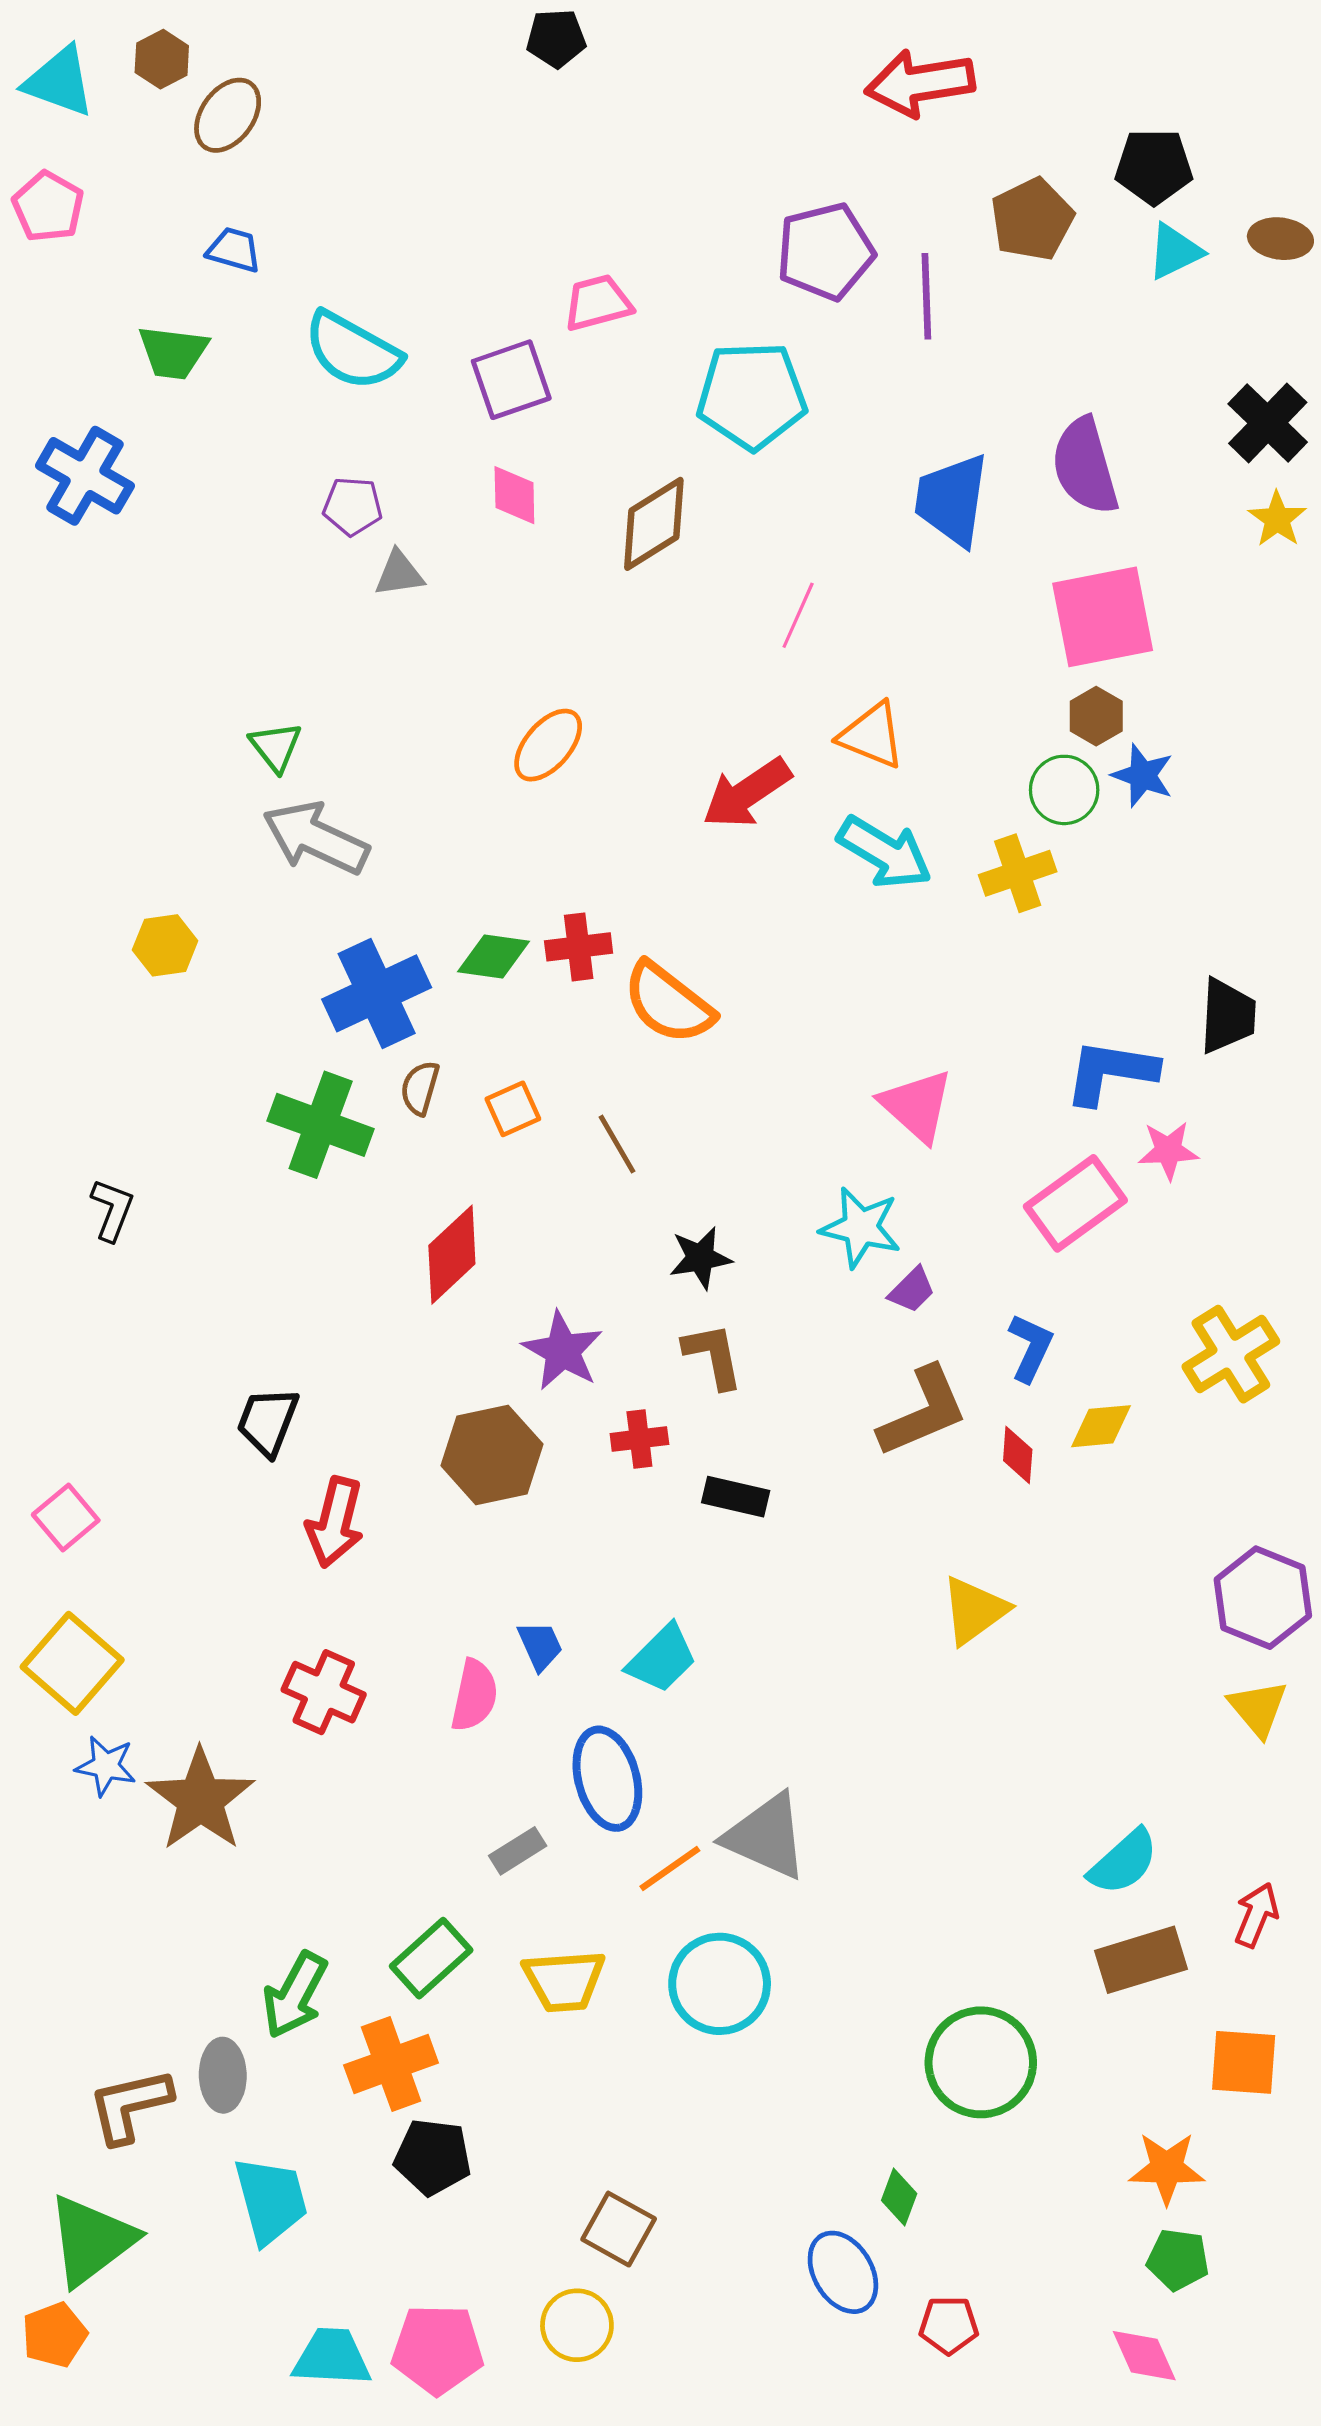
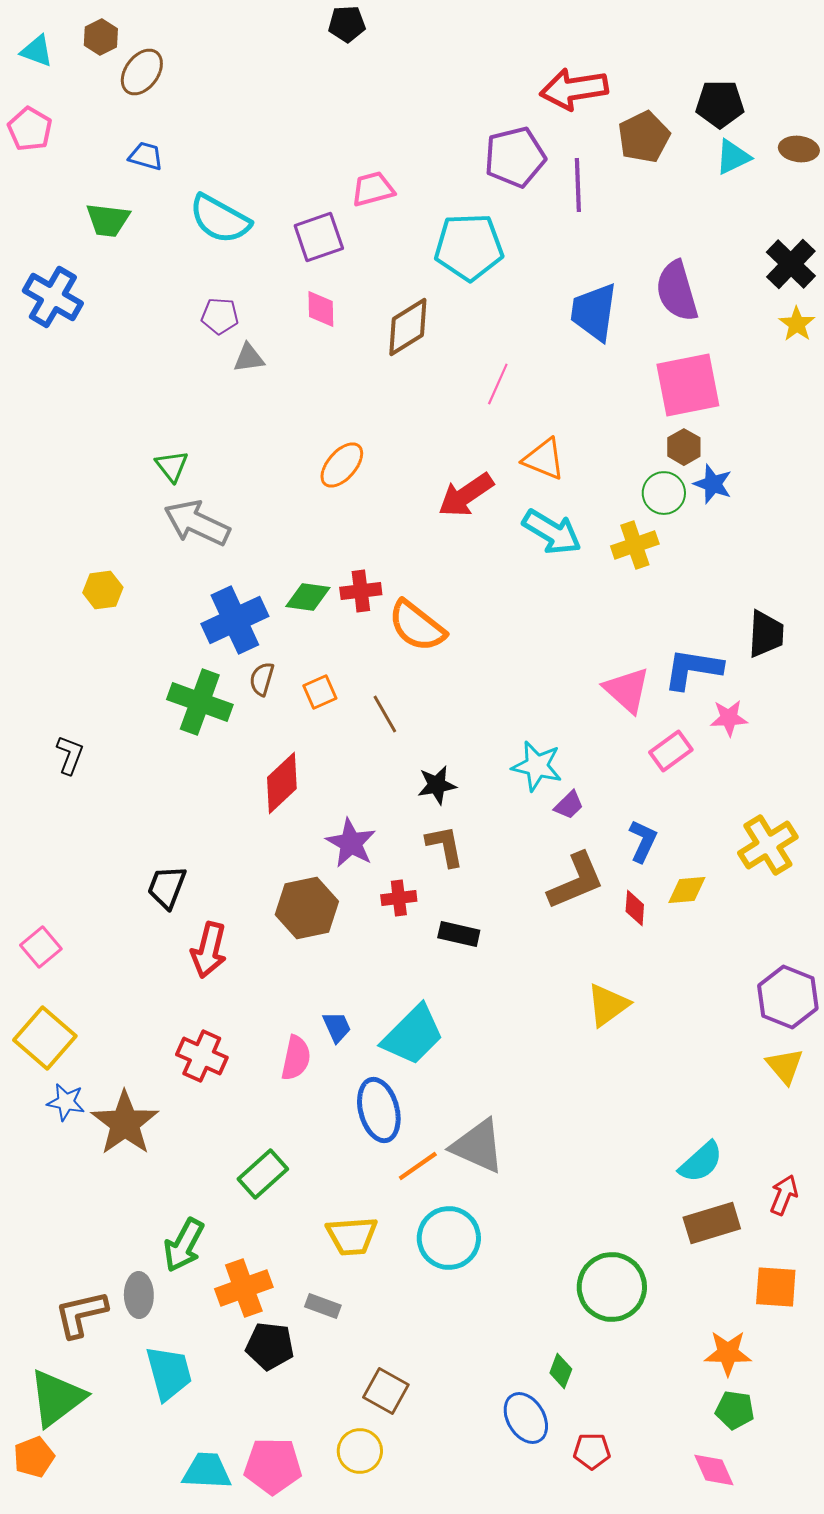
cyan triangle: (59, 82) -> (37, 51), size x0.7
red arrow: (920, 83) -> (574, 89), moved
pink triangle: (917, 1106) -> (627, 690), moved
pink rectangle: (1075, 1203) -> (671, 751), size x0.7
cyan trapezoid: (662, 1659) -> (413, 1035), size x1.4
gray rectangle: (518, 1851) -> (323, 1306), moved, turned 52
green rectangle: (431, 1958) -> (263, 1174), moved

